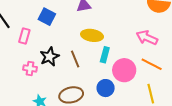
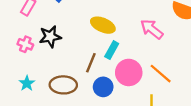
pink arrow: (147, 38) -> (152, 29), moved
brown line: (75, 59) -> (91, 63), moved, turned 30

